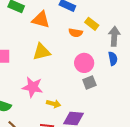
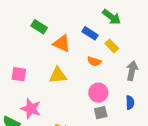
yellow rectangle: (92, 24) -> (112, 46), moved
blue semicircle: (113, 59) -> (130, 103), moved
pink star: (33, 87) -> (31, 109), moved

